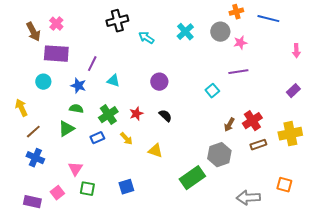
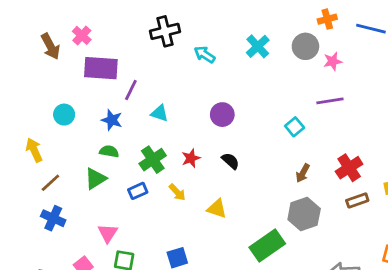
purple rectangle: (56, 54) -> (101, 68), moved
brown arrow: (229, 125) -> (303, 173), moved

